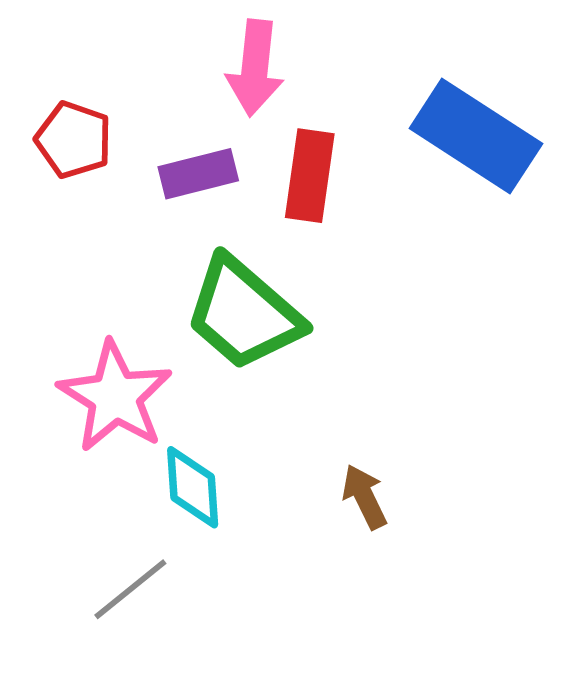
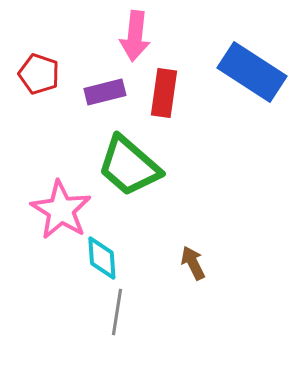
gray line: (130, 589) -> (117, 312), moved, turned -42

